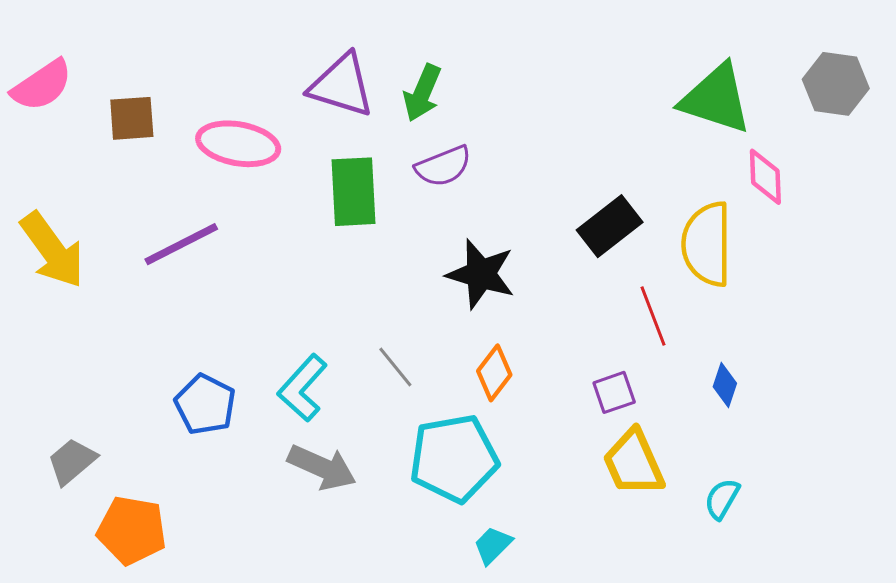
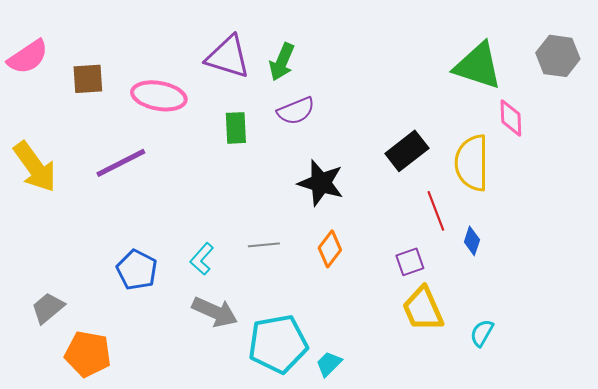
green rectangle: (353, 192) -> (236, 128), size x0.7
gray line: (395, 367) -> (264, 245), turned -56
blue diamond: (725, 385) -> (472, 241), moved
cyan L-shape: (303, 388) -> (202, 259), size x0.7
cyan pentagon: (454, 458) -> (278, 344), moved

